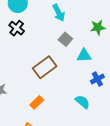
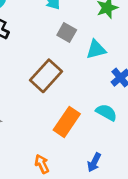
orange rectangle: (37, 102) -> (67, 122), moved, size x1.5

